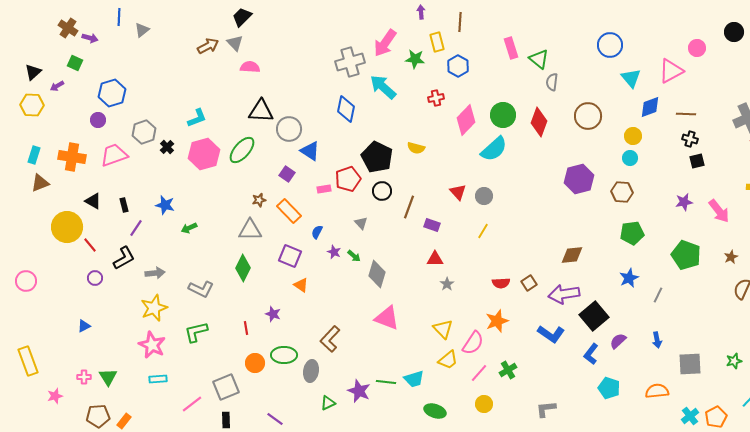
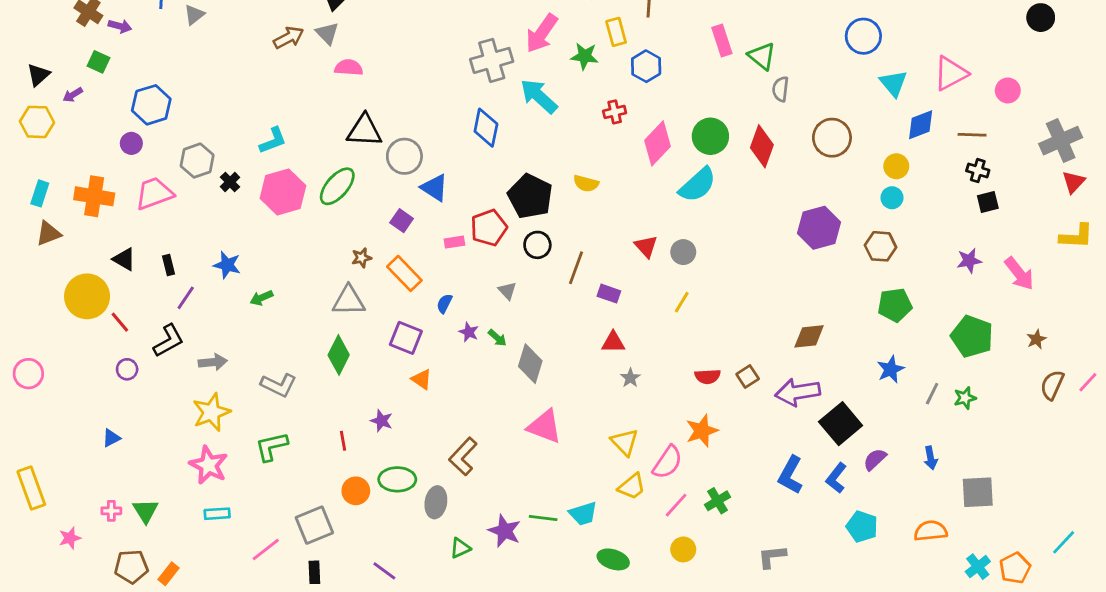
pink circle: (697, 48) -> (1008, 90), moved
blue L-shape: (551, 334) -> (790, 475), moved, turned 84
green star: (734, 361) -> (965, 398), moved

